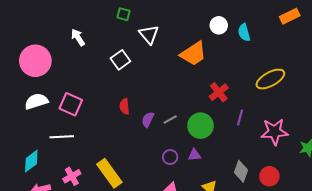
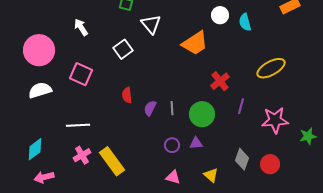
pink square: (71, 104) -> (81, 74), moved
gray line: (170, 120) -> (172, 108), turned -64
white line: (62, 137) -> (78, 125), moved
pink cross: (72, 176) -> (82, 155), moved

